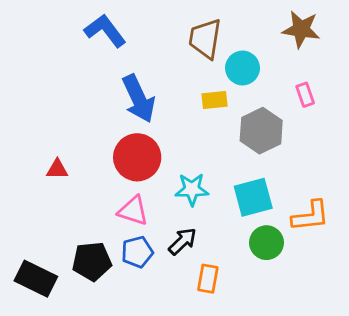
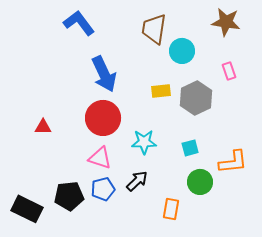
yellow rectangle: (214, 100) -> (161, 91), moved
cyan square: (253, 197) -> (190, 148), size x0.6
orange rectangle: (208, 279) -> (171, 209), moved

